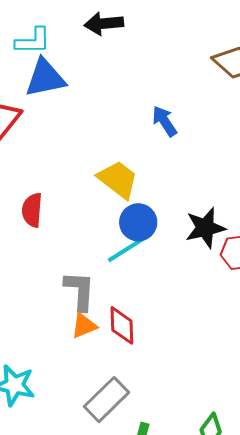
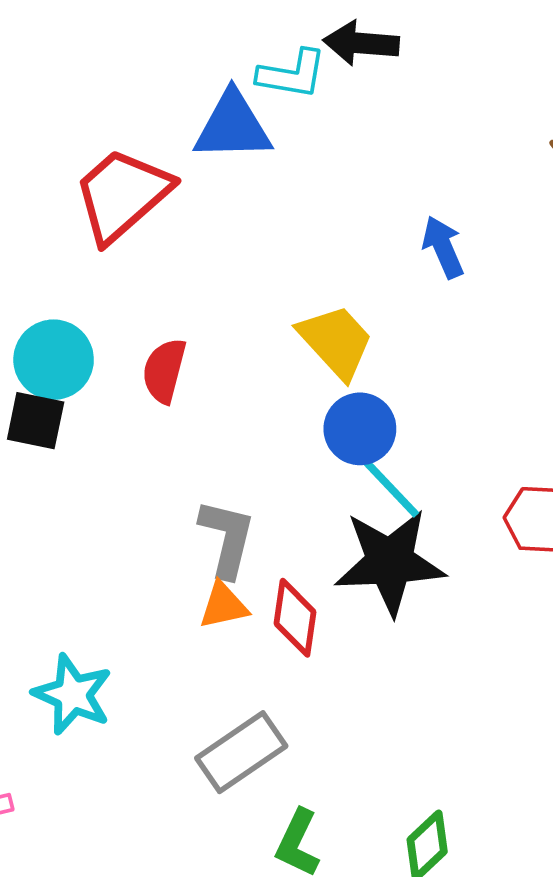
cyan L-shape: (33, 41) -> (292, 74), moved
black star: (205, 228) -> (390, 562), moved, size x1.4
cyan line: (126, 249) -> (389, 486), moved, turned 69

